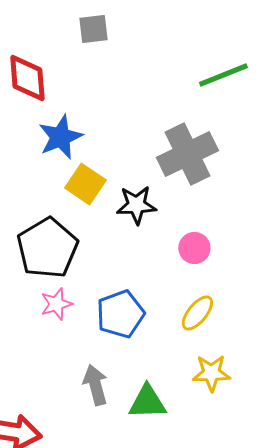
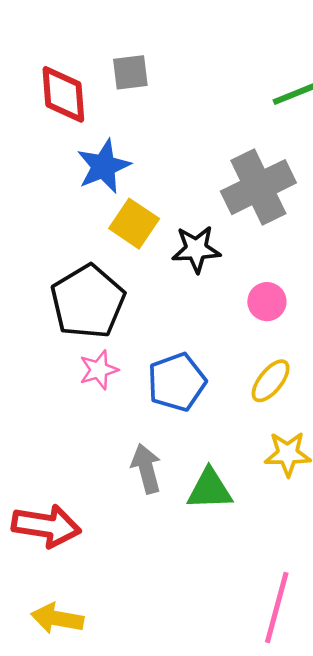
gray square: (93, 29) -> (130, 72), moved

